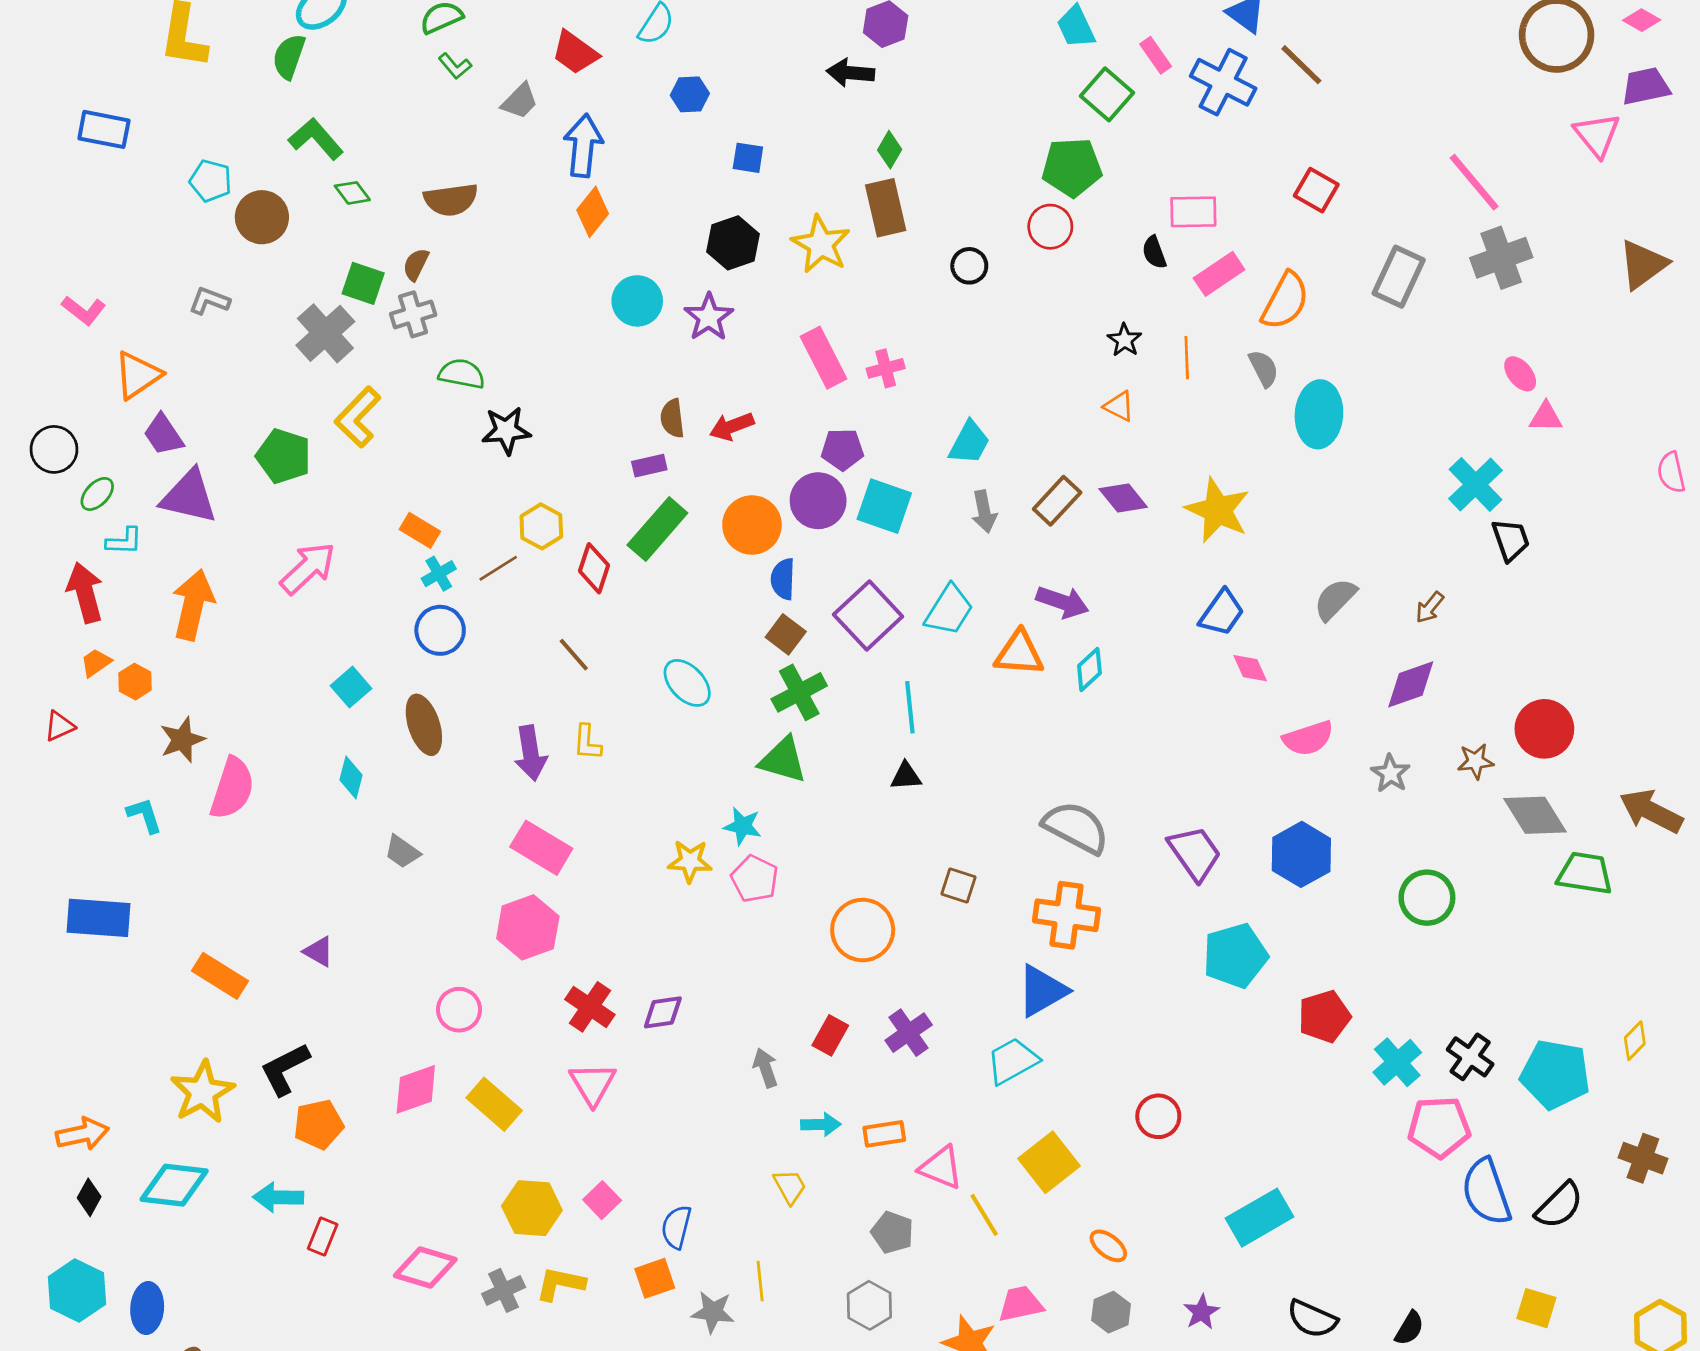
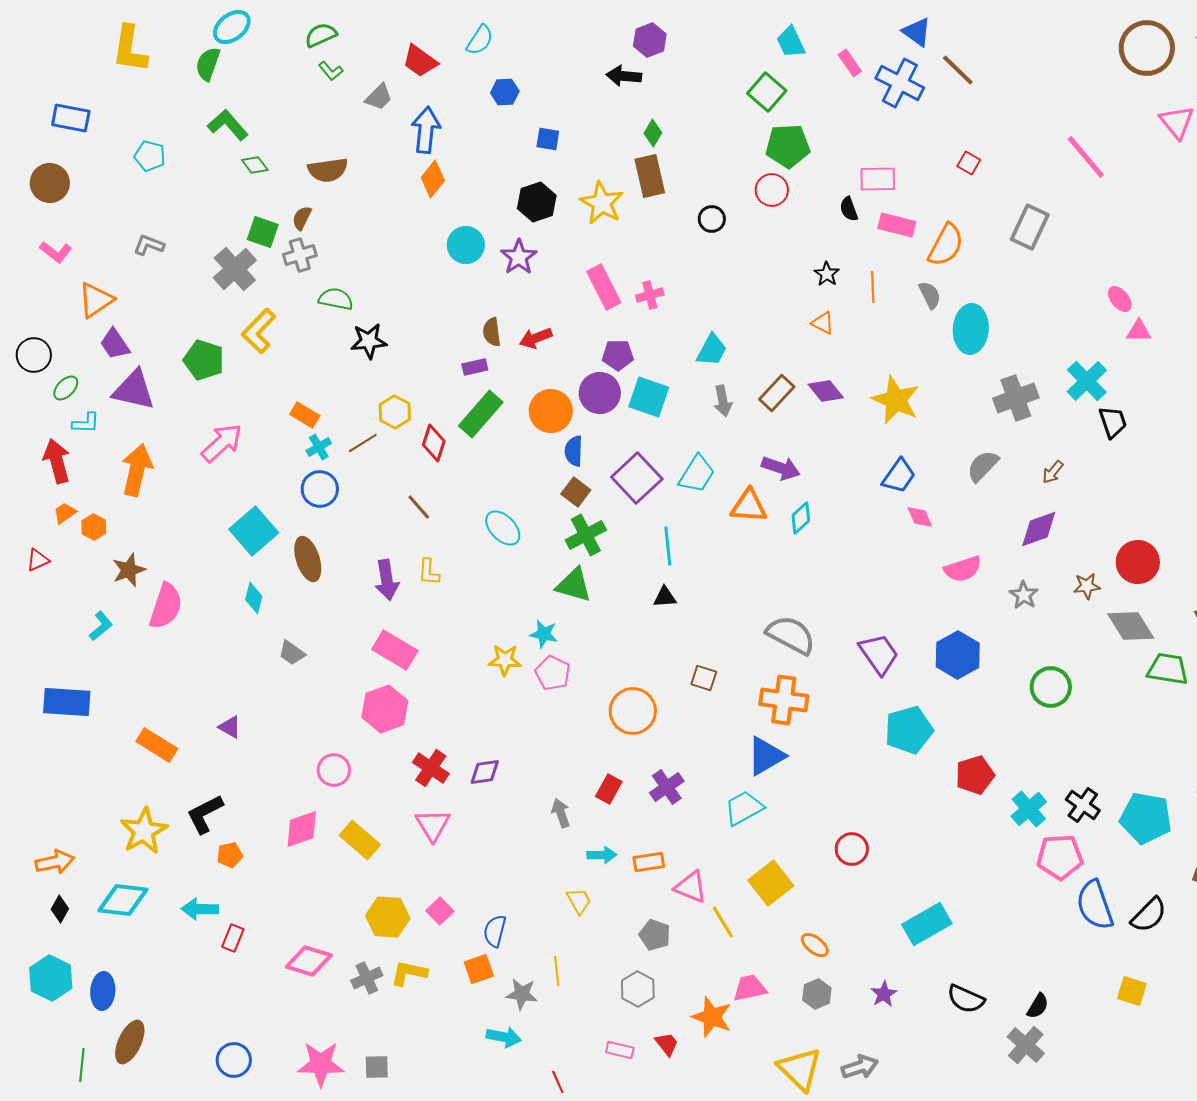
green square: (1107, 94) -> (767, 92), moved
red square: (1316, 190) -> (969, 163), size x0.7
brown circle: (262, 217) -> (50, 183), moved
gray cross: (1501, 258) -> (1016, 398), moved
pink rectangle: (1219, 274) -> (897, 225), turned 48
cyan square: (351, 687) -> (254, 531), size x1.6
cyan L-shape: (144, 815) -> (101, 626), turned 68
orange pentagon: (319, 1124) -> (230, 855), size x0.7

